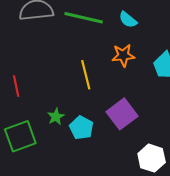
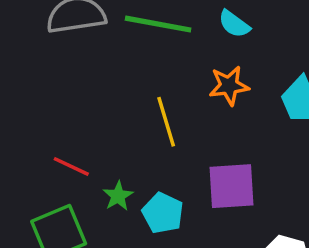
red line: (16, 86) -> (71, 166), moved, turned -50
purple square: (122, 114) -> (231, 186), turned 36

